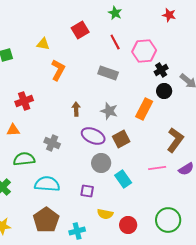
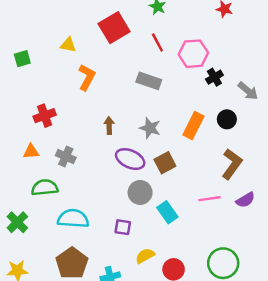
red square: (80, 30) -> (114, 28), size x1.4
black circle: (164, 91) -> (227, 119), moved
gray cross: (52, 143) -> (66, 157), moved
yellow semicircle: (105, 214) -> (145, 256), turned 140

